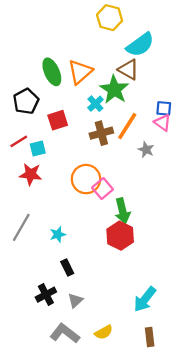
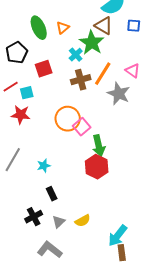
orange triangle: (80, 72) -> (63, 28), size x0.6
blue square: (164, 108) -> (134, 26), moved
gray star: (146, 150) -> (119, 94), size x1.6
cyan arrow: (145, 299) -> (118, 236), moved
yellow semicircle: (104, 332) -> (83, 221), moved

